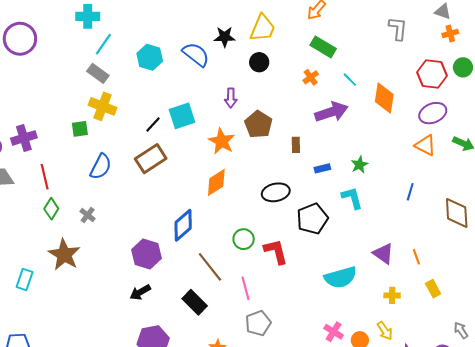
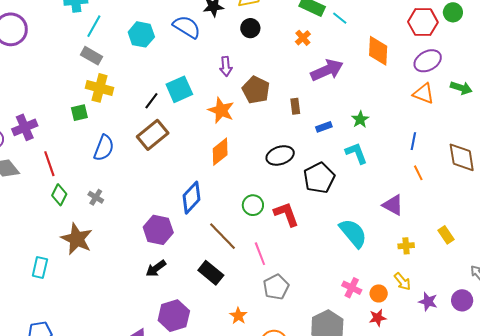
cyan line: (350, 80) -> (340, 18), moved
orange line: (416, 257) -> (418, 173), moved
cyan semicircle: (341, 277) -> (353, 233), turned -108

